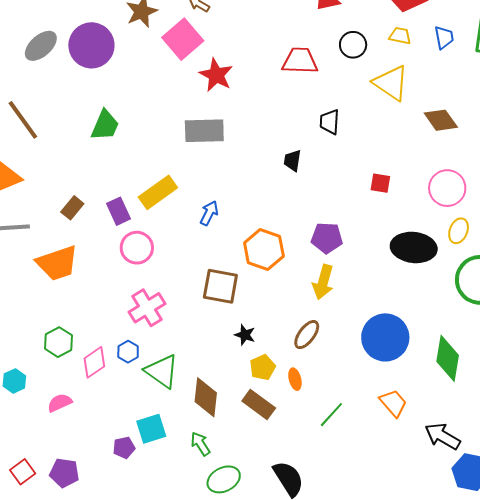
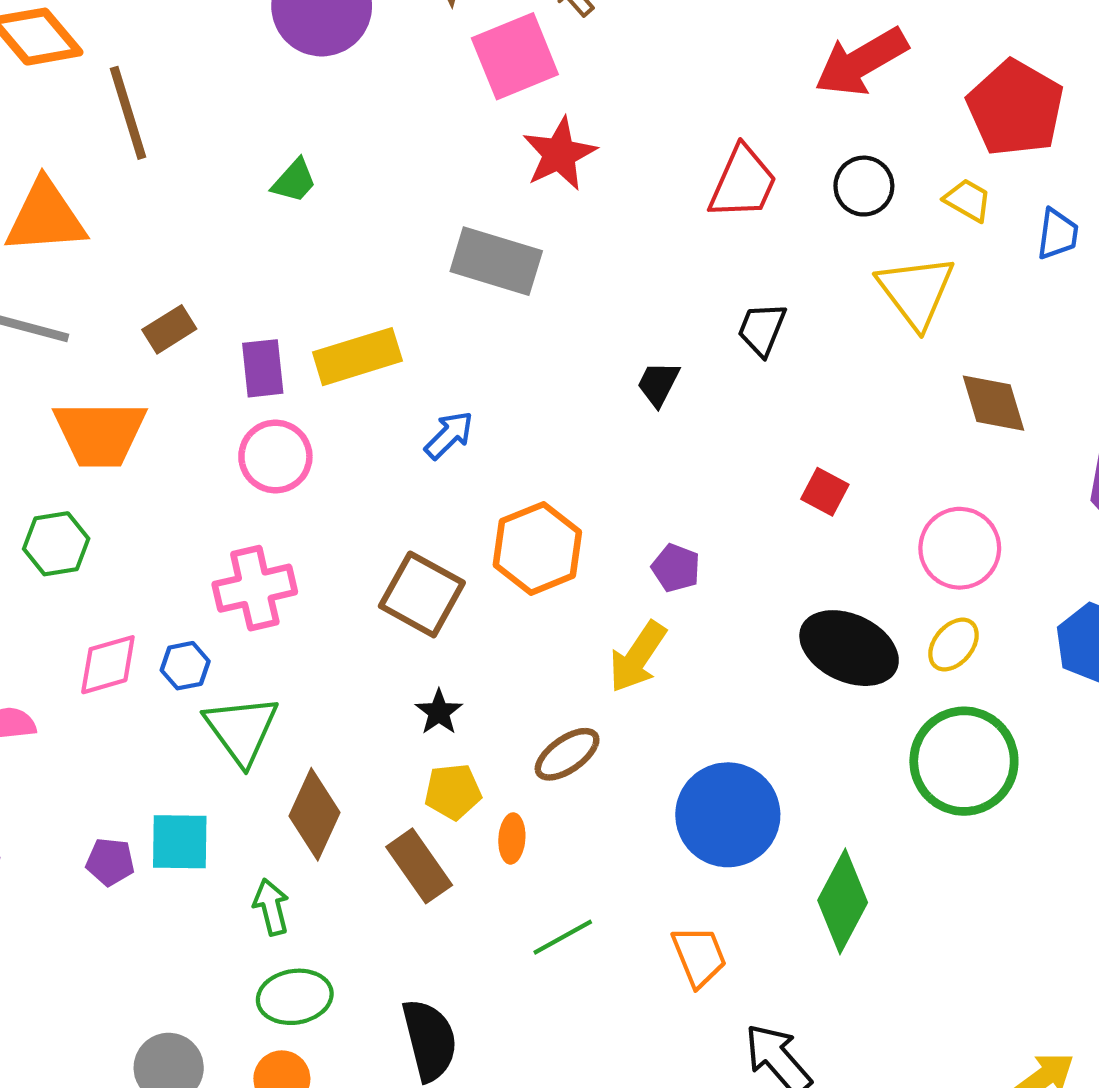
red trapezoid: (300, 61) -> (743, 183), turned 93
green trapezoid: (105, 125) -> (294, 181), size x0.7
purple pentagon: (327, 238) -> (676, 568), size x0.7
green hexagon: (58, 342) -> (56, 544), moved

